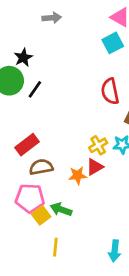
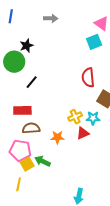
black line: (35, 89) -> (32, 82), moved
red rectangle: (27, 145) -> (22, 110), turned 30
red triangle: (95, 167) -> (83, 133), moved
yellow line: (55, 247) -> (19, 184), moved

